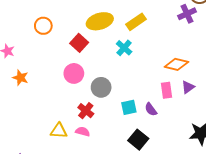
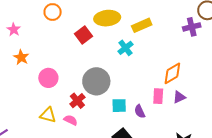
orange diamond: (176, 64) -> (172, 73), turned -55
pink circle: (74, 73) -> (48, 78), moved
gray circle: (101, 87) -> (96, 81), size x1.4

